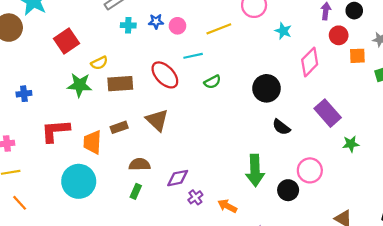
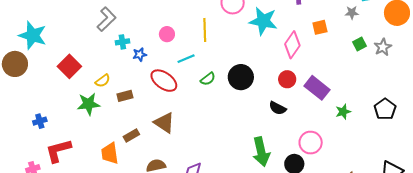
blue star: (156, 21) -> (140, 55), moved
yellow line: (219, 29) -> (205, 30), turned -60
cyan star: (283, 31) -> (263, 21), size x1.8
red circle: (339, 35) -> (287, 79), moved
orange square: (357, 56) -> (320, 27), moved
brown rectangle: (120, 84) -> (125, 96), size x0.7
black circle: (267, 88) -> (241, 77), moved
red L-shape: (55, 131) -> (58, 151), moved

